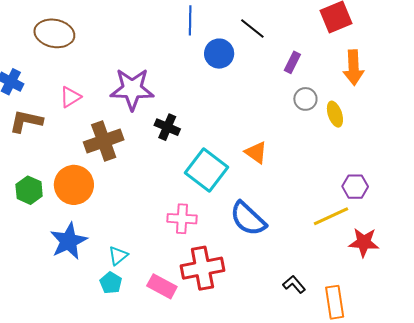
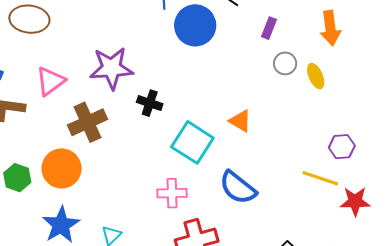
blue circle: (219, 54) -> (195, 25), size x1.4
pink triangle: (70, 97) -> (51, 81), size x1.4
yellow line: (331, 216) -> (320, 178), turned 48

